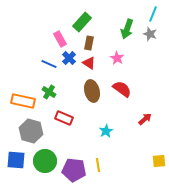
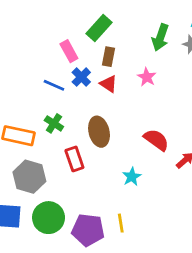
red semicircle: (122, 89) -> (156, 140), moved
brown ellipse: (92, 91) -> (99, 132), moved
red rectangle: (64, 118) -> (74, 159), turned 48

